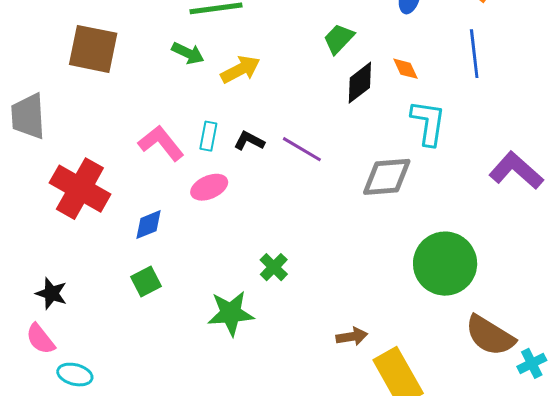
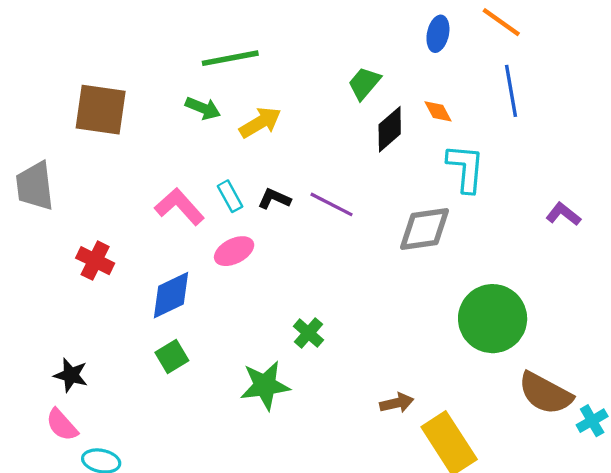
cyan rectangle: (208, 136) -> (230, 196), turned -36
purple L-shape: (516, 171) -> (563, 214), size x0.6
red cross: (80, 189) -> (95, 261), size x0.6
blue diamond: (148, 225) -> (171, 295), size x1.4

